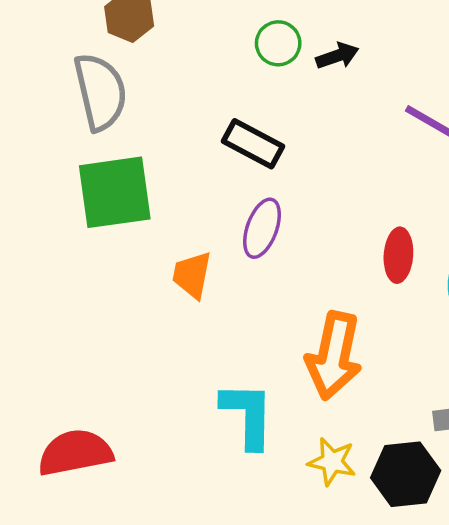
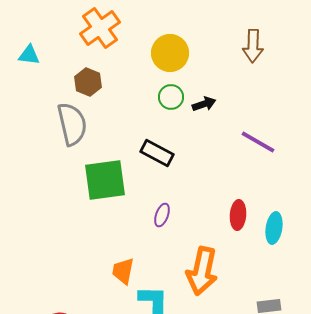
green square: (115, 192) -> (105, 180), moved
purple ellipse: (262, 228) -> (162, 215), moved, size x0.7
orange trapezoid: (192, 275) -> (123, 271), moved

